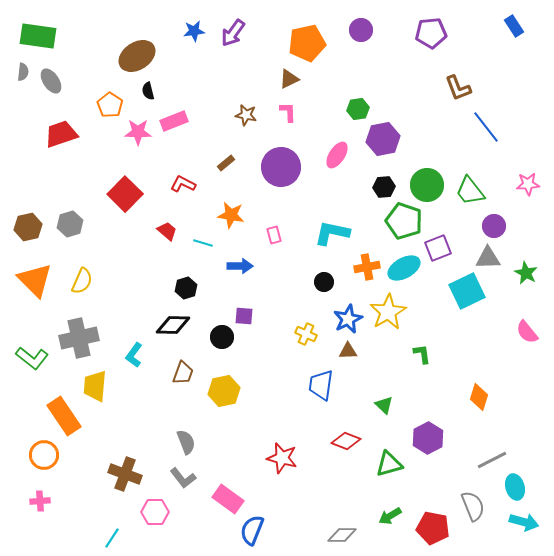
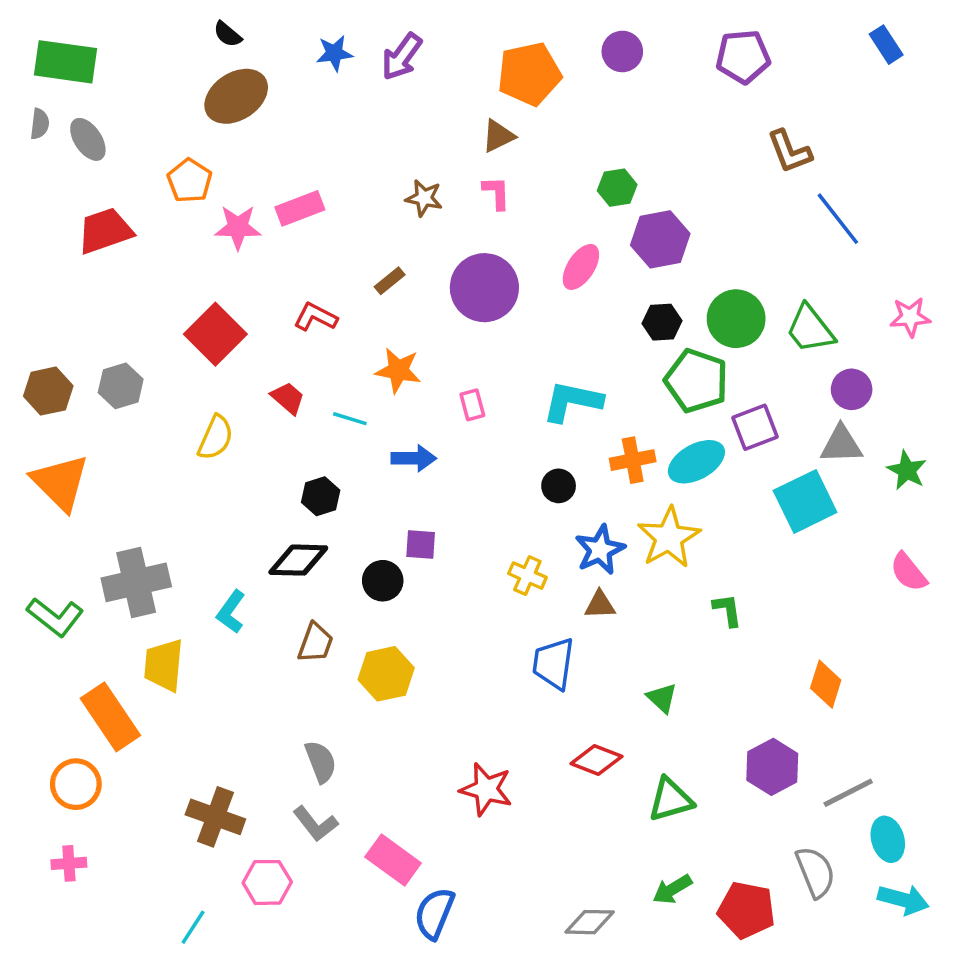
black semicircle: (148, 91) -> (228, 34), moved, turned -36
yellow semicircle: (82, 281) -> (215, 438), moved
purple hexagon: (428, 438) -> (772, 767), moved

